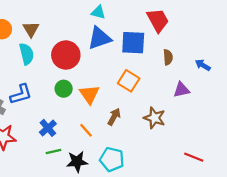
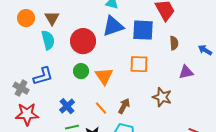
orange square: (129, 81) -> (139, 64), turned -30
brown arrow: (114, 117) -> (124, 106), moved

